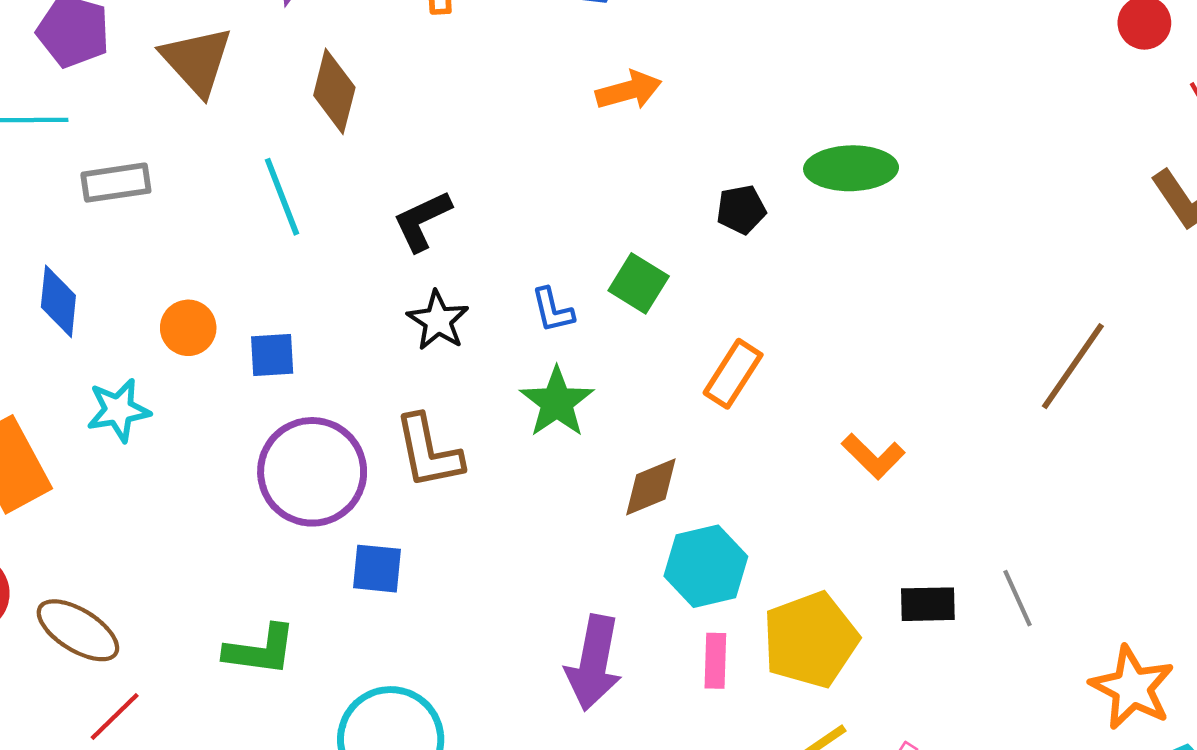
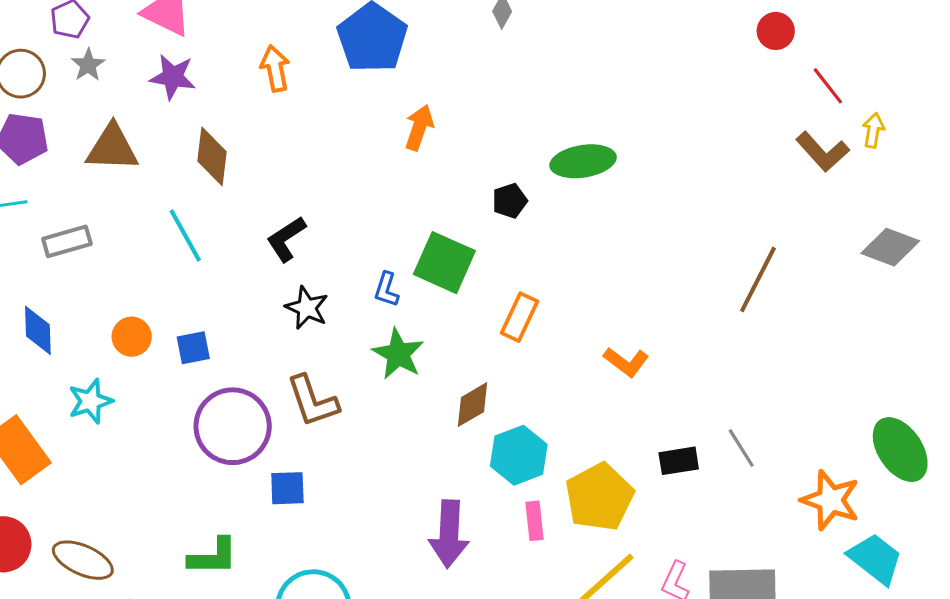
brown triangle: (197, 61) -> (112, 148), turned -38
orange arrow: (629, 90) -> (419, 128), turned -48
green square: (639, 283) -> (444, 263), size x1.5
blue L-shape: (553, 310) -> (386, 290), turned 39

